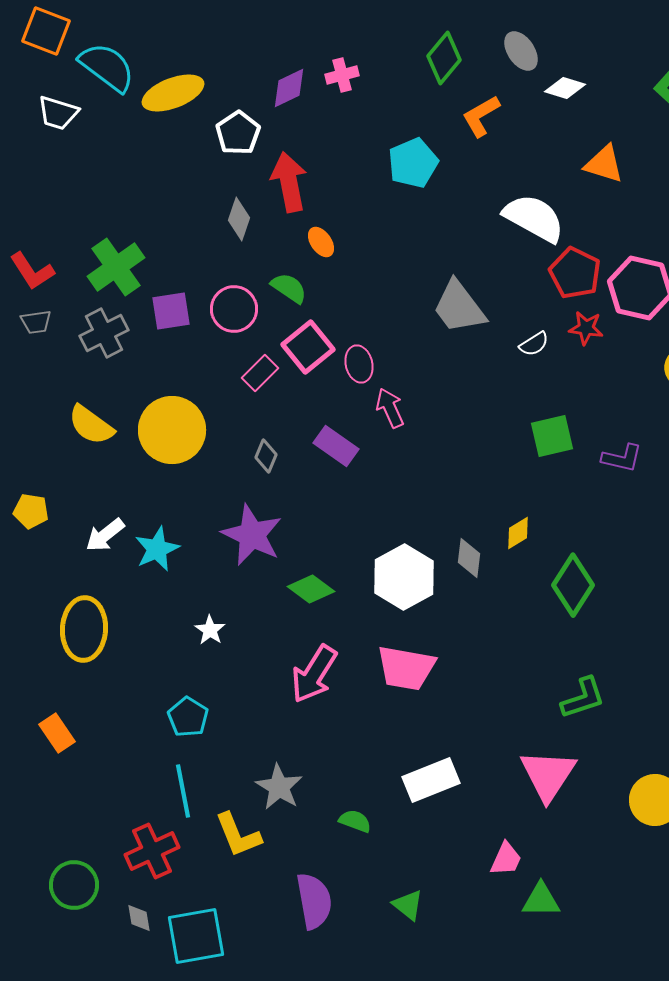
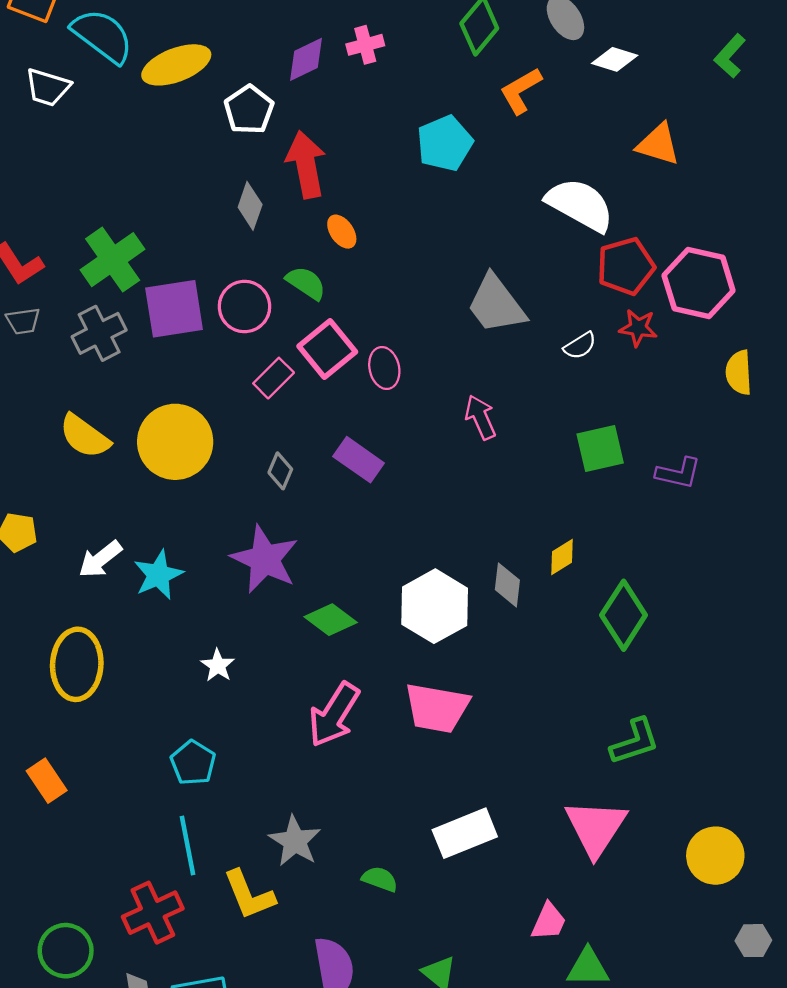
red pentagon: (575, 273) -> (626, 266), turned 30
purple square: (171, 311) -> (174, 309), size x1.4
pink arrow: (390, 408) -> (480, 417), moved

